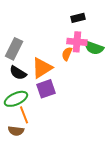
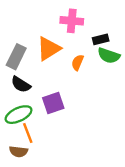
black rectangle: (78, 18) -> (101, 39), moved
pink cross: (77, 42) -> (72, 21), moved
orange triangle: (42, 68) -> (49, 49), moved

